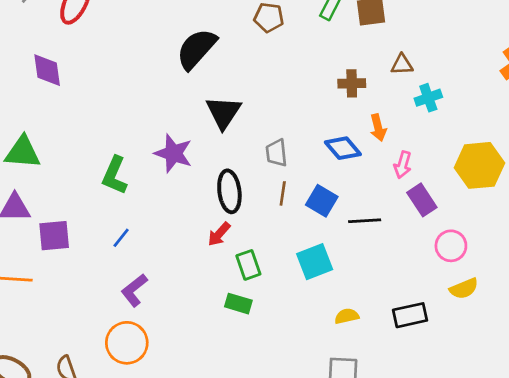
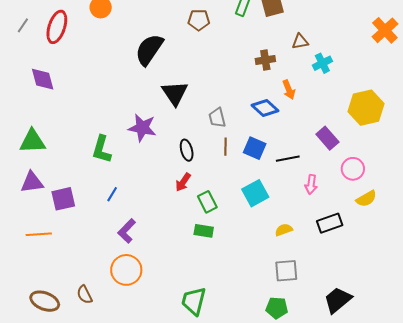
pink arrow: (403, 165) -> (311, 184), moved
black ellipse: (229, 191) -> (187, 150), size x0.7

